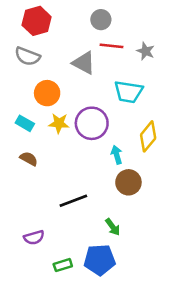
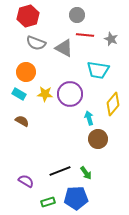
gray semicircle: (27, 56) -> (36, 43), moved
orange circle: (47, 93) -> (26, 72), moved
black line: (73, 201) -> (60, 171), moved
purple semicircle: (34, 237) -> (26, 181), turned -133

